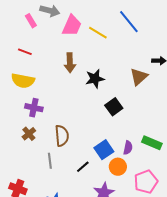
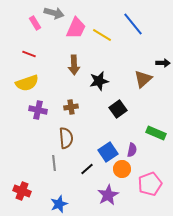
yellow semicircle: (23, 81) -> (27, 83), turned -30
brown cross: (29, 134) -> (71, 107), moved, turned 32
green rectangle: (152, 143) -> (156, 133), moved

